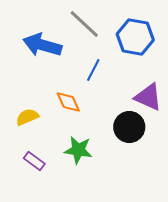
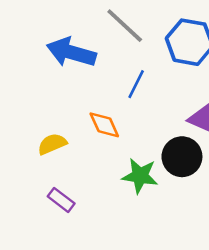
green star: (78, 150) -> (140, 176), moved

